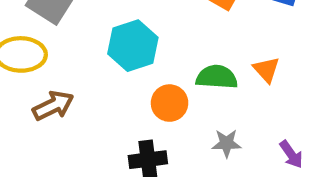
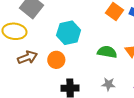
orange circle: (170, 103) -> (56, 60), moved

